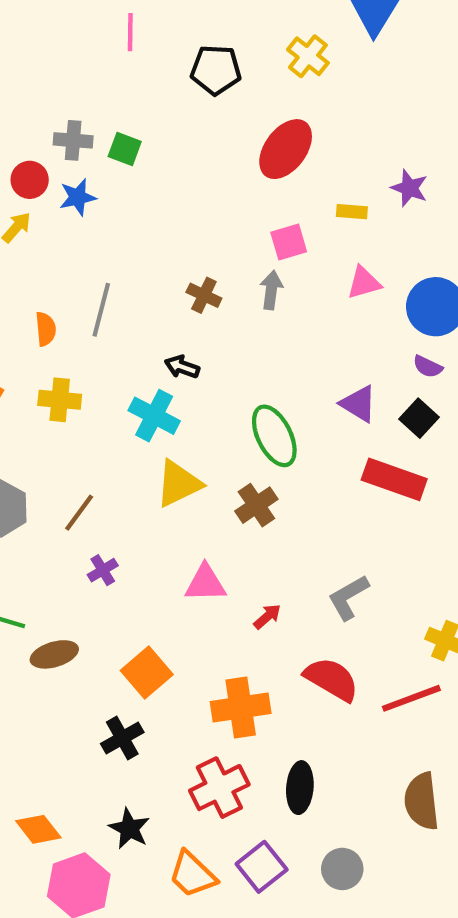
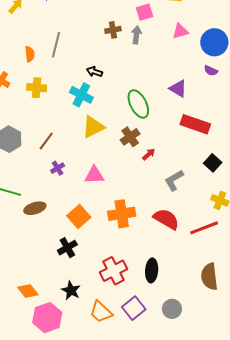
brown cross: (204, 295) -> (113, 30), moved, turned -35
black square: (419, 418) -> (213, 163), moved
pink triangle: (205, 583) -> (94, 175), moved
red arrow: (267, 616) -> (149, 154), moved
orange cross: (241, 708) -> (122, 214), moved

